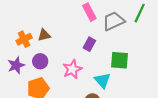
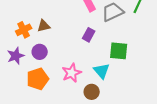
pink star: (72, 69) -> (72, 73), moved

